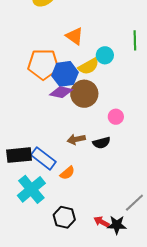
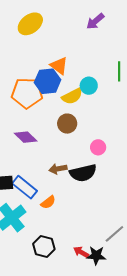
blue hexagon: (65, 74) -> (48, 81), moved
purple diamond: (61, 92) -> (26, 137), moved, turned 30
brown circle: (84, 94) -> (67, 124), size x0.7
black semicircle: (101, 143) -> (83, 173), size x1.5

